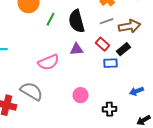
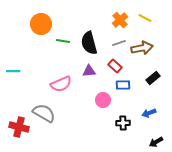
green line: (50, 19) -> (63, 41), turned 72
black rectangle: (124, 49) -> (153, 78), moved
pink circle: (80, 95) -> (103, 100), moved
black cross: (110, 109) -> (123, 123), moved

